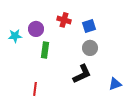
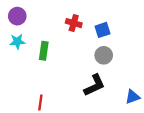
purple circle: (36, 29) -> (17, 16), moved
green rectangle: (45, 50) -> (44, 51), moved

